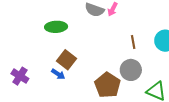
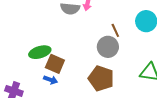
green ellipse: (56, 27) -> (40, 52), moved
gray circle: (131, 70) -> (108, 47), moved

